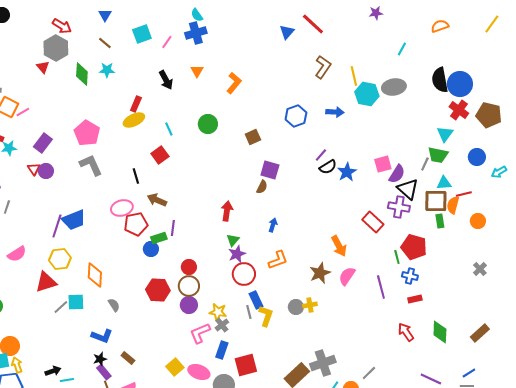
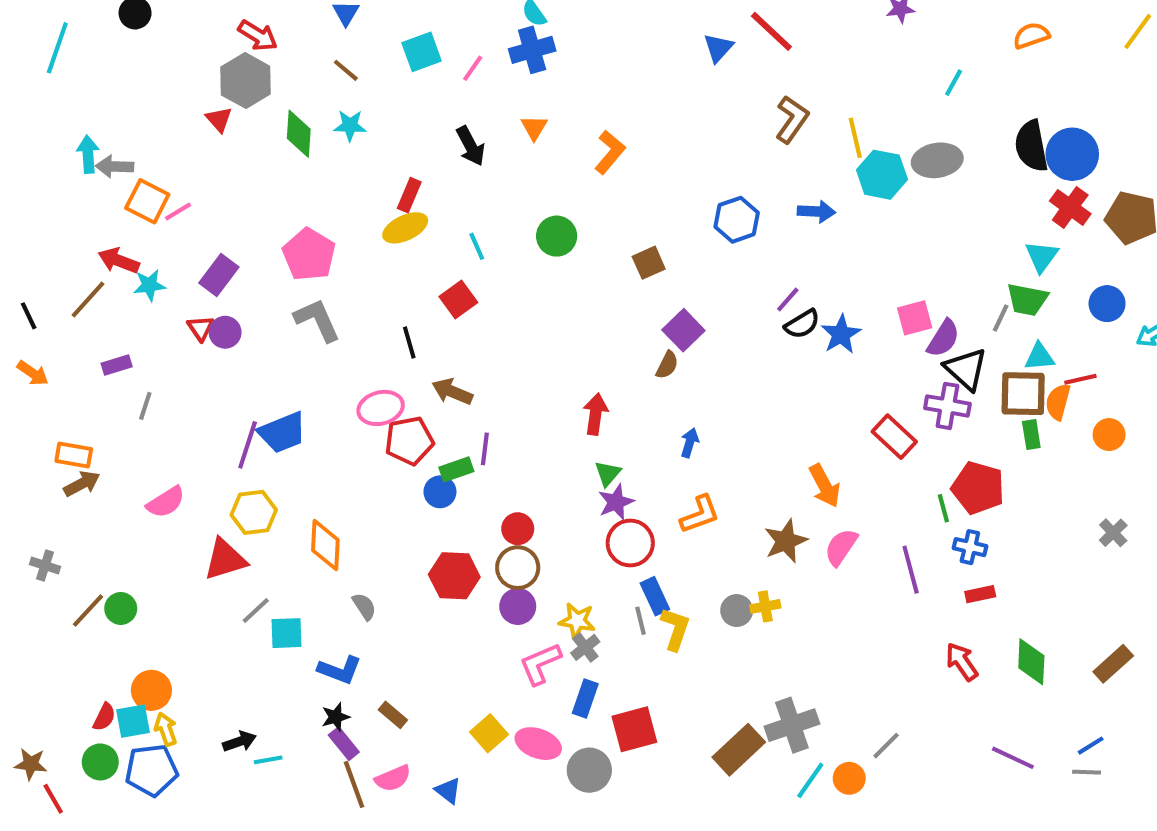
purple square: (270, 170) -> (683, 330), turned 30
cyan square: (76, 302) -> (286, 633), moved

